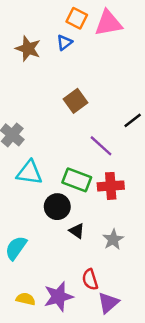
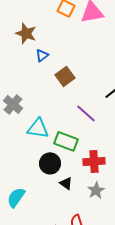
blue triangle: (65, 43) -> (42, 55), moved
cyan triangle: (29, 173) -> (38, 128), moved
red cross: (111, 186) -> (94, 161), moved

